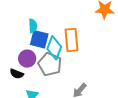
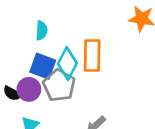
blue square: (39, 39) -> (43, 66), moved
purple circle: (27, 59) -> (29, 89), moved

